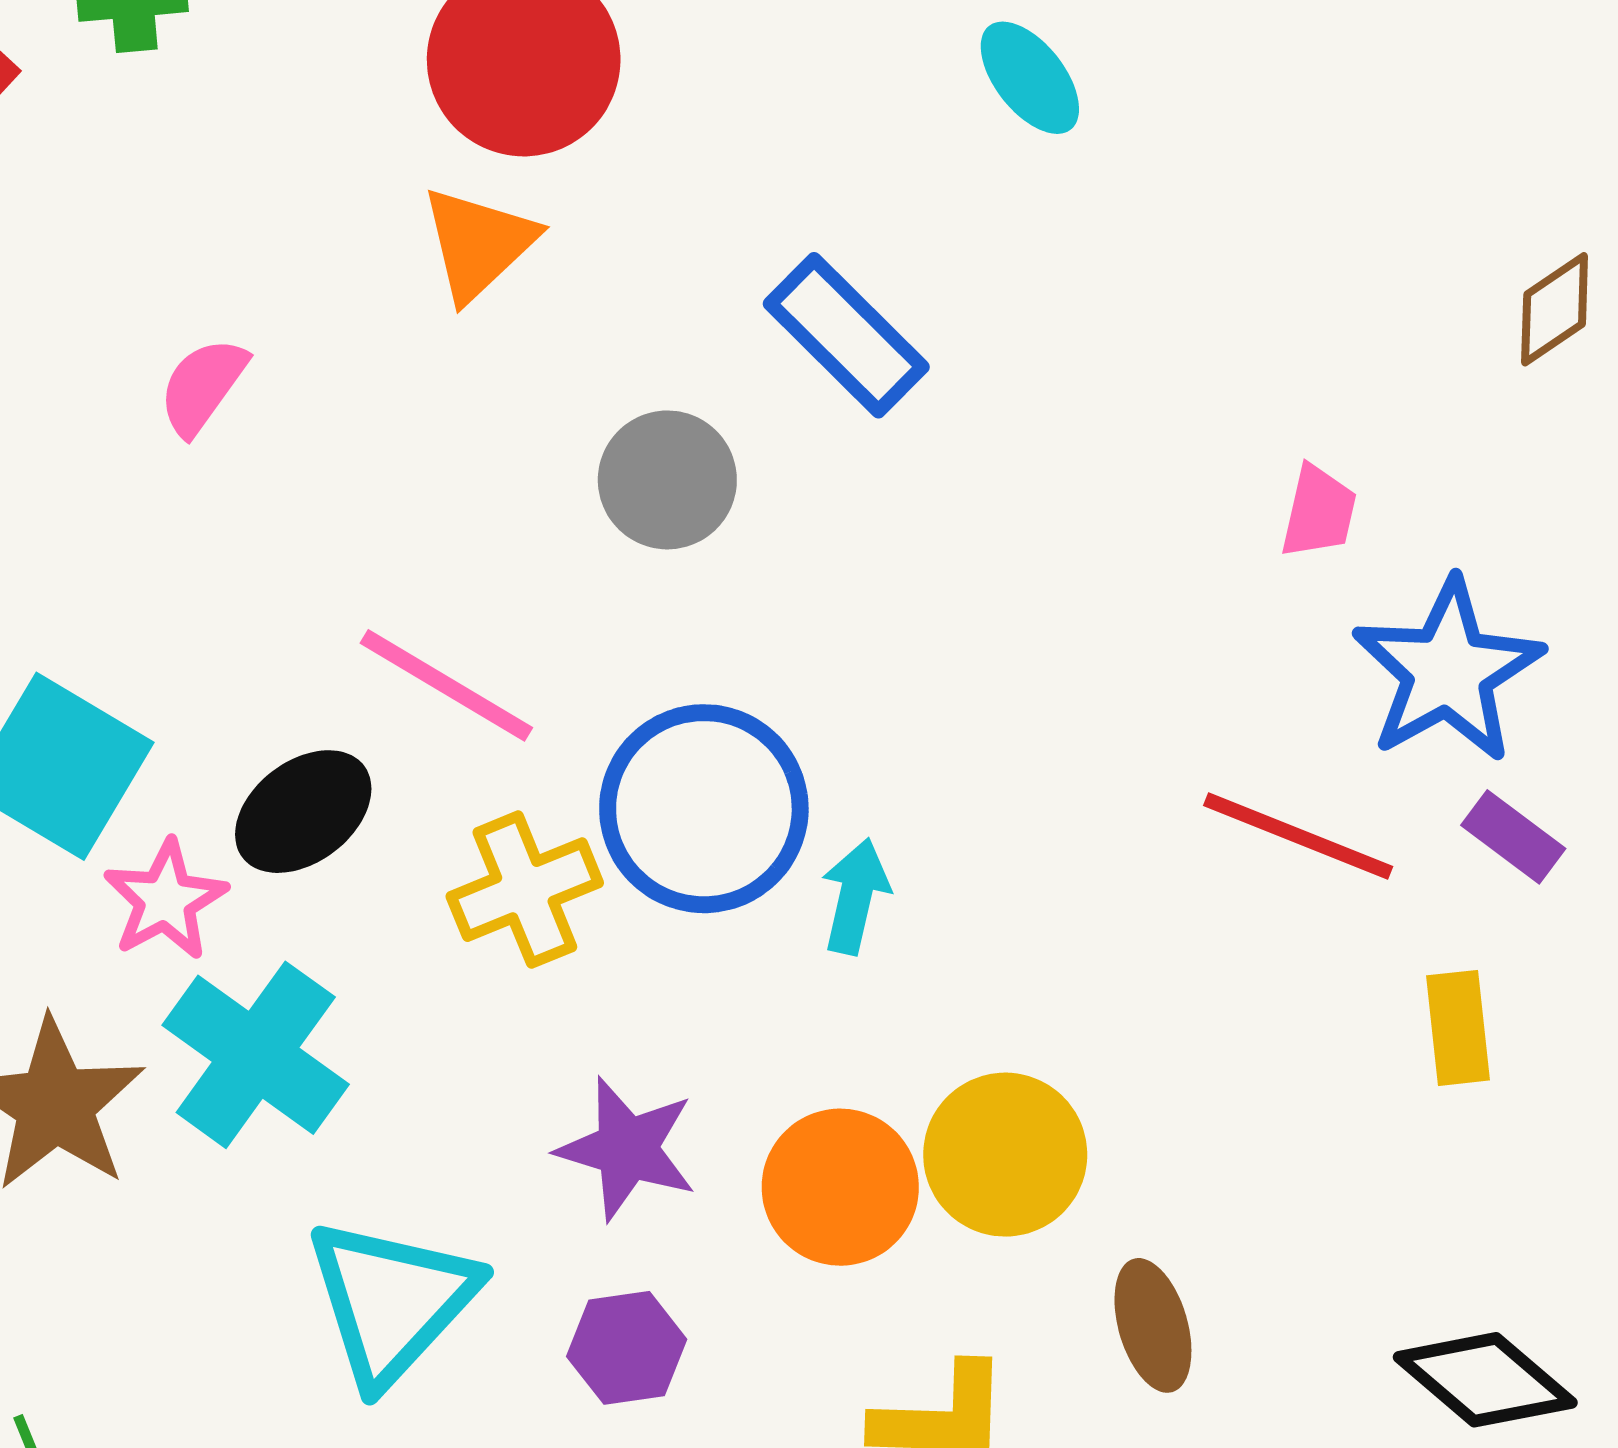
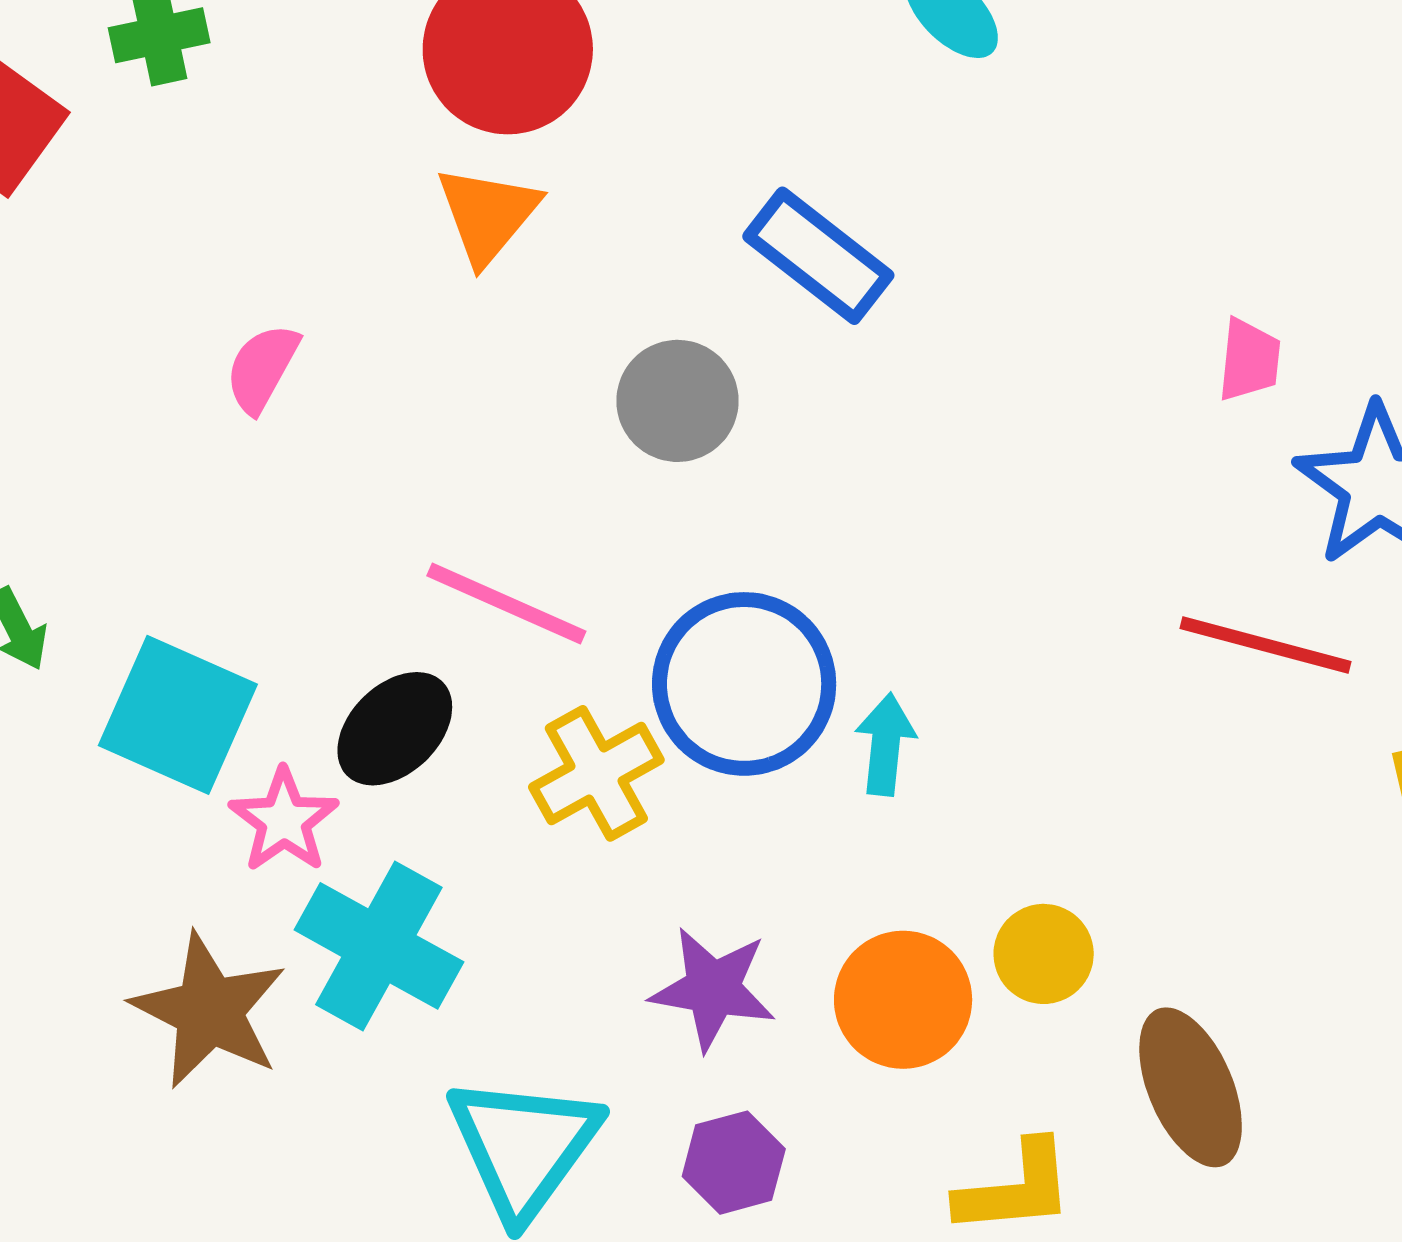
yellow circle: (1005, 1155) -> (1044, 954), size x0.7
brown ellipse: (1153, 1325) -> (1191, 1087), size x1.4

